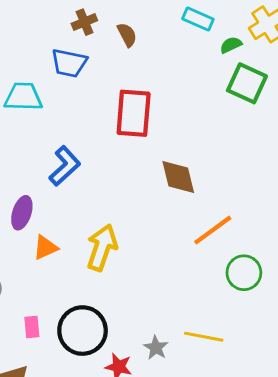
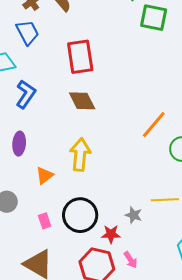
blue trapezoid: (69, 63) -> (27, 32), turned -116
blue L-shape: (65, 166) -> (26, 94), moved
brown diamond: (178, 177) -> (82, 101), moved
orange triangle: (45, 248) -> (45, 175), moved

